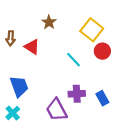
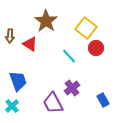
brown star: (49, 22) -> (46, 21), size x1.6
purple cross: (77, 94) -> (72, 88), turned -35
blue rectangle: (102, 98) -> (103, 100), moved

